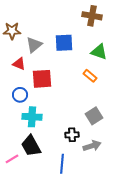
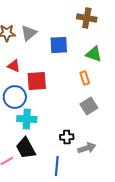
gray triangle: (34, 45) -> (29, 33), moved
orange rectangle: (90, 76) -> (85, 78), turned 32
blue circle: (20, 95) -> (15, 97), size x1.5
gray square: (94, 116) -> (89, 106), moved

